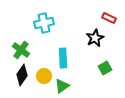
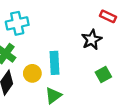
cyan cross: (44, 23) -> (17, 23), moved
yellow circle: (44, 76) -> (32, 73), moved

